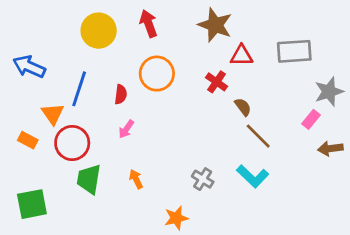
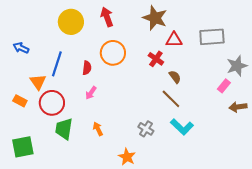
blue arrow: (29, 67) -> (21, 48), size x0.7
brown line: (258, 136) -> (171, 99), moved
orange star: (176, 218) -> (127, 157), turned -30

